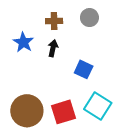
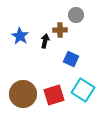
brown cross: (54, 21) -> (60, 30), moved

